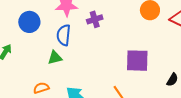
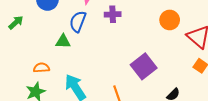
purple square: (137, 61) -> (144, 66), turned 35

